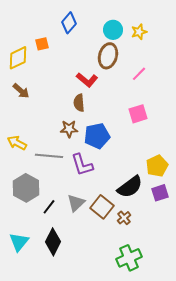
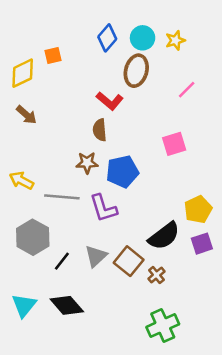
blue diamond: (69, 23) -> (107, 38), moved
pink line: (139, 74) -> (187, 90), moved
black diamond: (53, 242) -> (67, 305), turned -68

